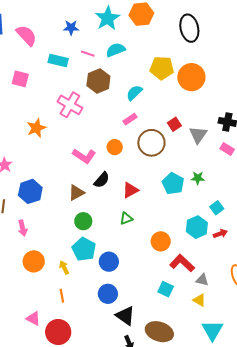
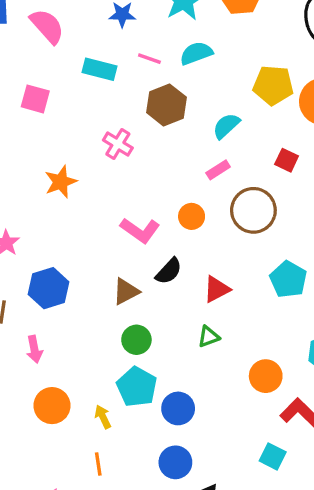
pink cross: (70, 105) -> (118, 144), size x0.7
red square: (174, 124) -> (287, 160), moved, turned -32

